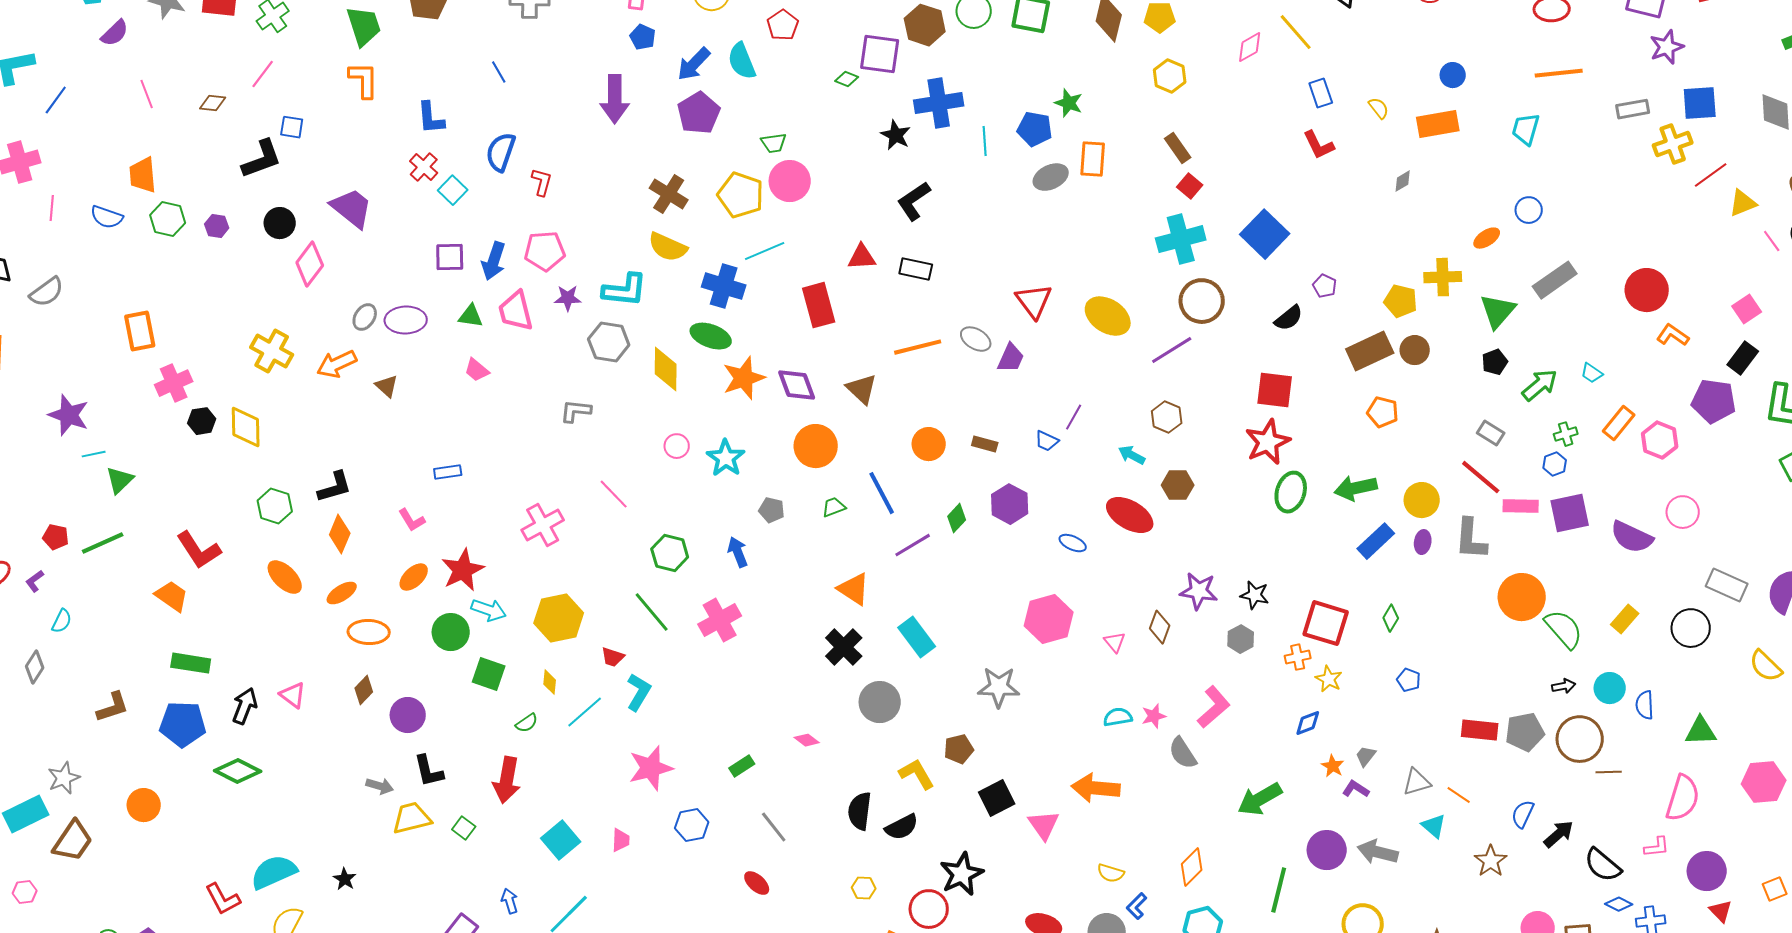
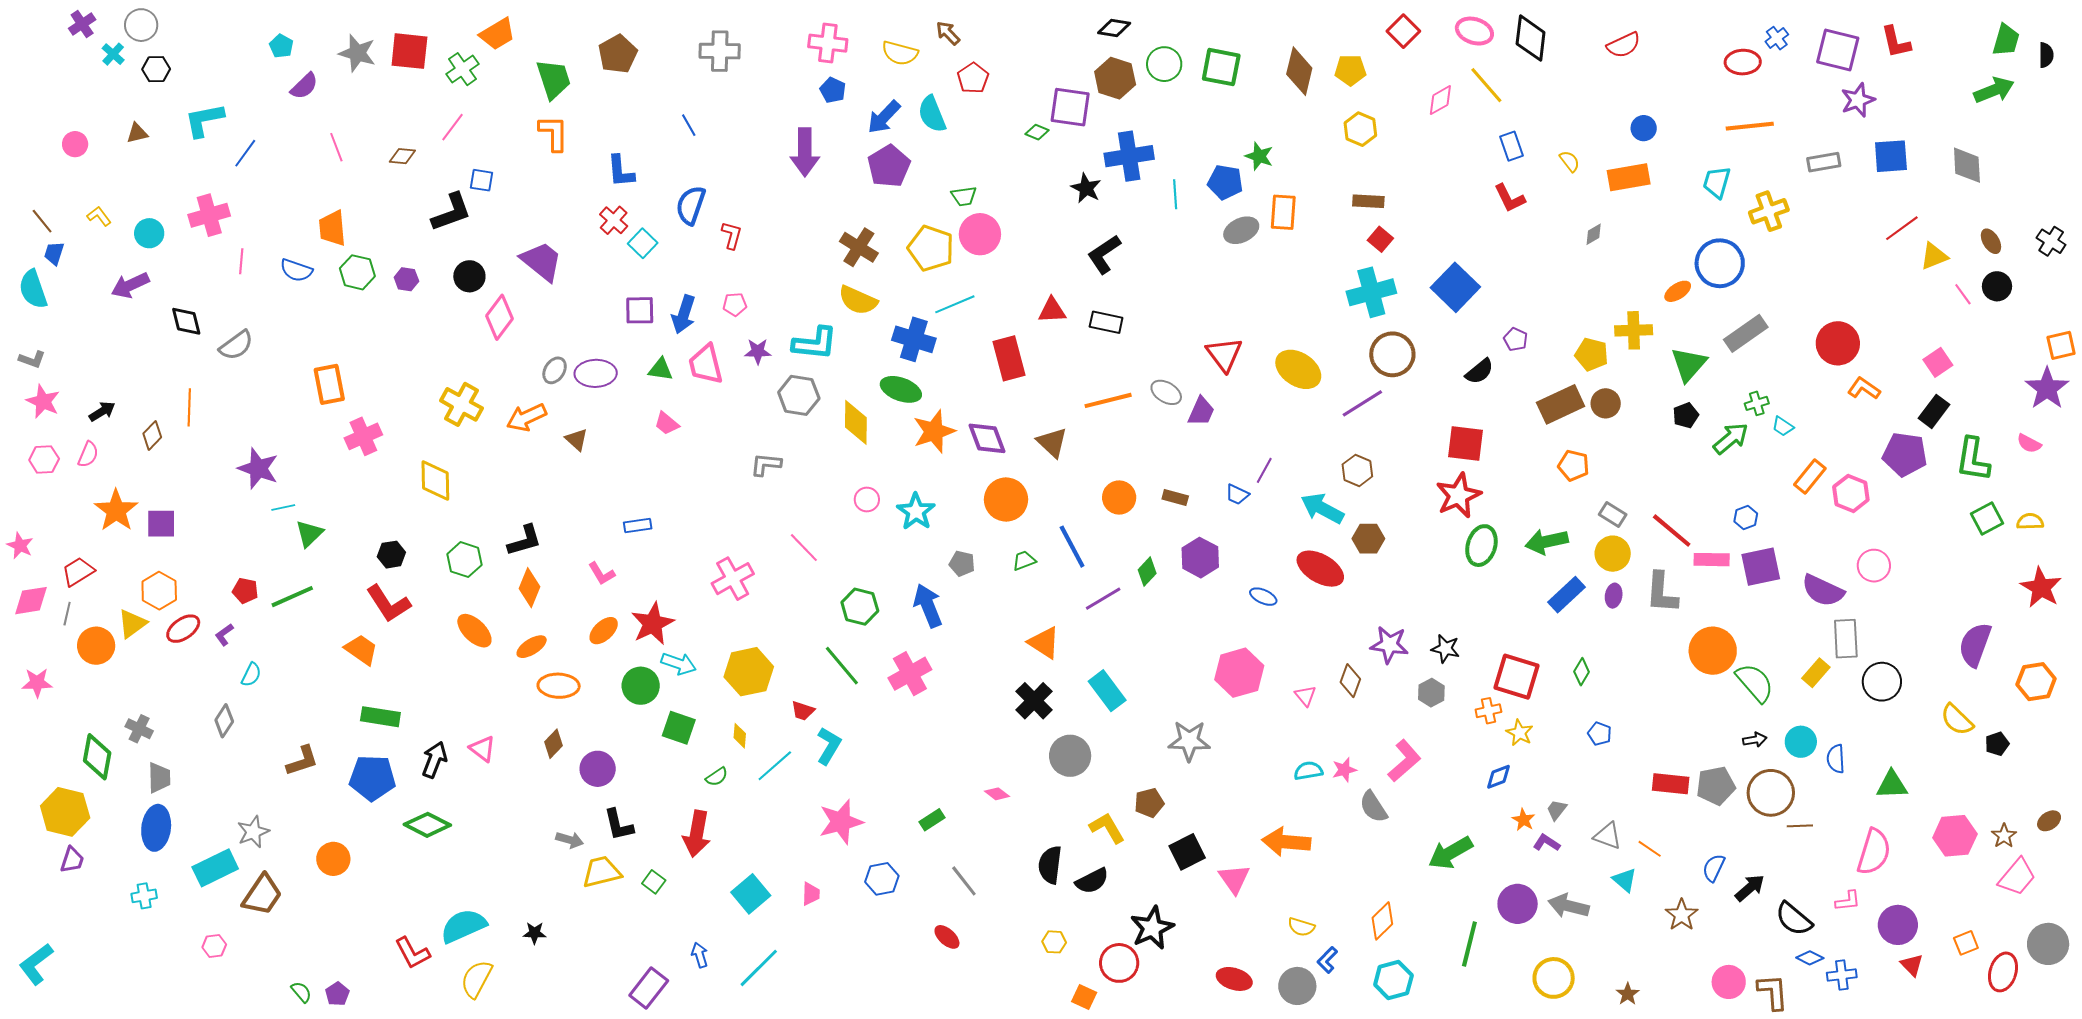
yellow cross: (1673, 144) -> (1769, 211), moved
brown rectangle: (1178, 148) -> (1368, 201), turned -52
blue circle: (1529, 210) -> (1720, 263), size x1.8
pink pentagon: (545, 251) -> (735, 304), size x0.6
black hexagon: (202, 421) -> (391, 555), moved
gray rectangle: (1491, 433) -> (1613, 515), moved
green cross: (1566, 434) -> (1757, 403), moved
cyan arrow: (1132, 455) -> (1322, 509), size x1.6
blue arrow: (738, 552) -> (928, 606), size x1.4
gray rectangle: (1727, 585) -> (1846, 639), moved, turned 63
gray triangle: (1417, 782) -> (1608, 836), turned 36
black star: (345, 879) -> (535, 933), turned -30

